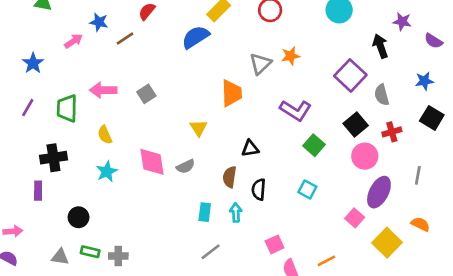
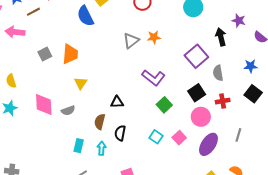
blue semicircle: (195, 37) -> (85, 16), turned -90
pink arrow: (103, 90) -> (15, 32), moved
orange trapezoid: (232, 93) -> (70, 54), moved
pink square: (355, 218) -> (179, 138), moved

